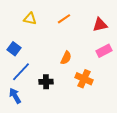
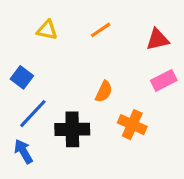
black cross: (46, 82) -> (72, 129), size x1.5

